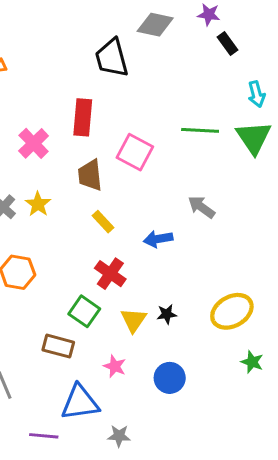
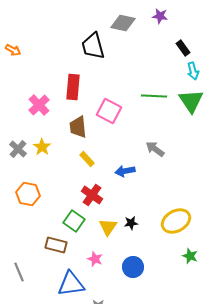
black rectangle: (228, 43) -> (183, 48), moved

